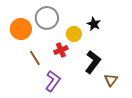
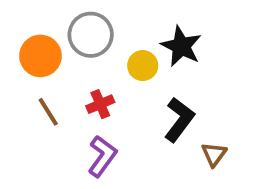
black star: (94, 24) -> (181, 46), size x1.5
red cross: (61, 50) -> (100, 104), moved
brown line: (35, 58) -> (48, 112), moved

